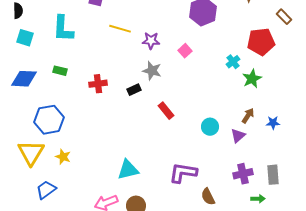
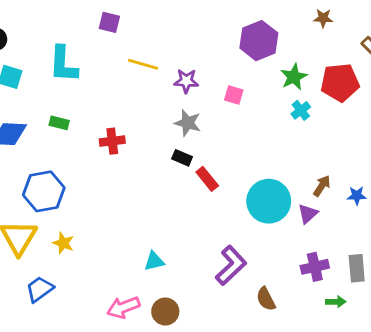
pink square: (185, 51) -> (234, 95), turned -32
green star: (252, 79) -> (294, 77), moved
black rectangle: (134, 90) -> (182, 158), moved, turned 48
cyan circle: (210, 127) -> (269, 201), size x1.8
cyan triangle: (128, 170) -> (154, 261), size x0.7
purple L-shape: (183, 173) -> (231, 265), turned 128

